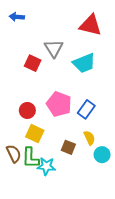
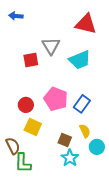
red square: (33, 63) -> (31, 60), turned -35
green L-shape: (31, 158) -> (23, 163), moved
cyan star: (46, 166) -> (70, 158), moved, turned 30

